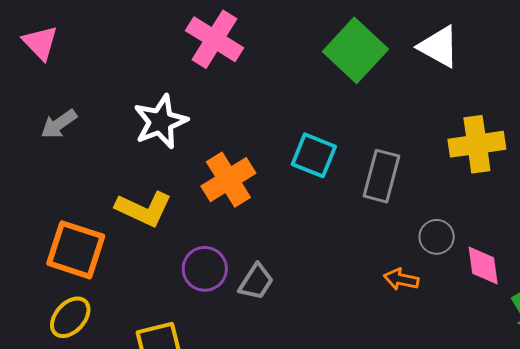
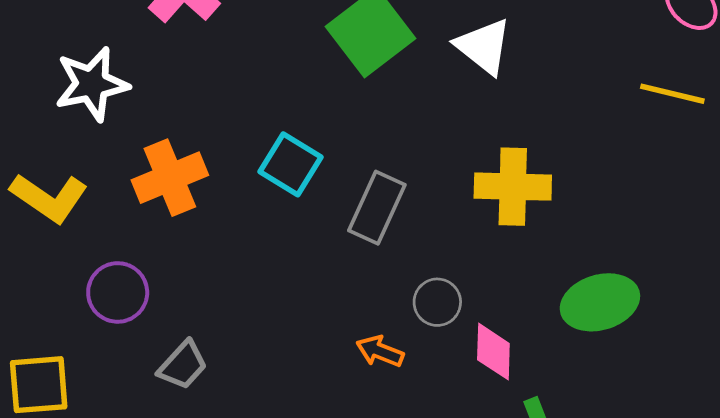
gray trapezoid: (256, 282) -> (183, 365), moved

